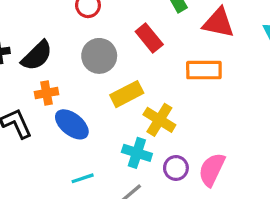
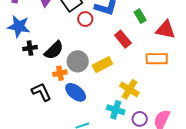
gray circle: (99, 56) -> (78, 61), moved
yellow rectangle: (127, 94) -> (102, 65), moved

